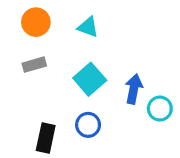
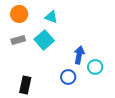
cyan square: (90, 79) -> (44, 40), moved
blue circle: (88, 125) -> (68, 77), moved

